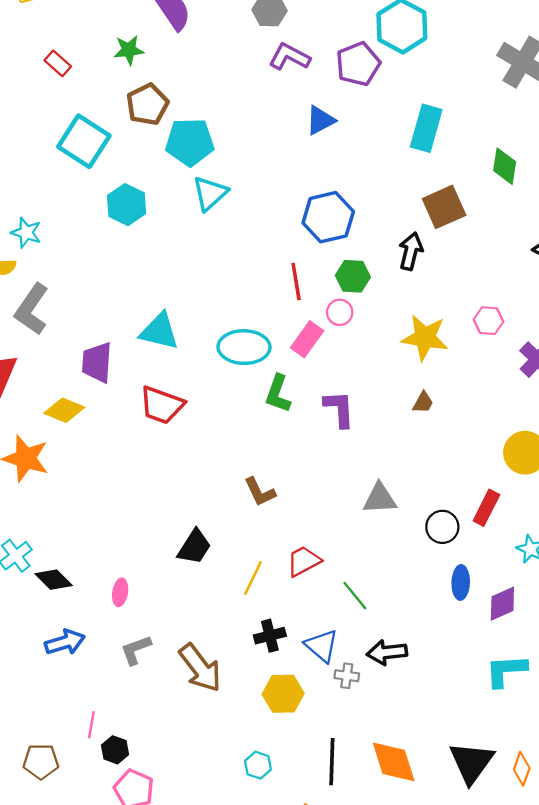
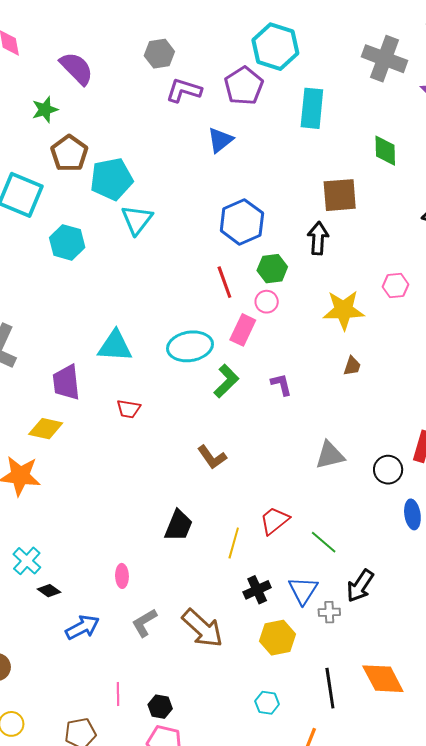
cyan rectangle: (426, 128) -> (312, 108), moved
brown square: (444, 207) -> (340, 195), turned 30
green L-shape: (278, 394) -> (226, 381), turned -144
red trapezoid: (162, 405) -> (129, 409), size x0.6
purple L-shape: (339, 409) -> (281, 385), size x0.7
brown L-shape: (260, 492) -> (212, 457), moved
black diamond: (54, 580) -> (49, 591), moved, size x0.7
blue triangle: (322, 646) -> (303, 590), turned 32
black arrow: (387, 652) -> (360, 586), turned -40
black hexagon: (115, 750) -> (160, 707), moved

